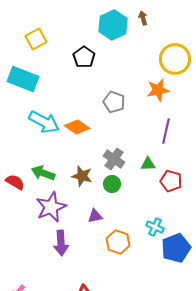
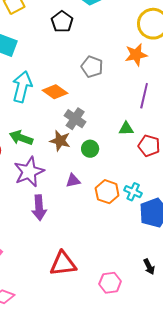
cyan arrow: (44, 122) -> (22, 87), turned -104
gray cross: (114, 159) -> (75, 119), moved
orange hexagon: (118, 242) -> (107, 192), moved

